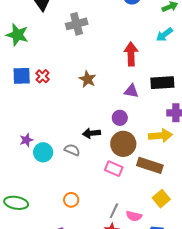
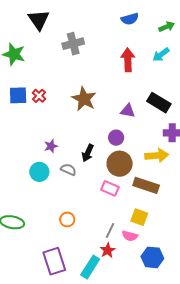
red arrow: (131, 54) -> (128, 60), moved
brown star: (87, 79) -> (84, 99), size x1.4
black rectangle: (162, 83) -> (159, 103), turned 35
black arrow: (91, 133) -> (88, 153), turned -60
purple star: (26, 140) -> (51, 146), moved
yellow square: (161, 199) -> (139, 217), moved, turned -30

